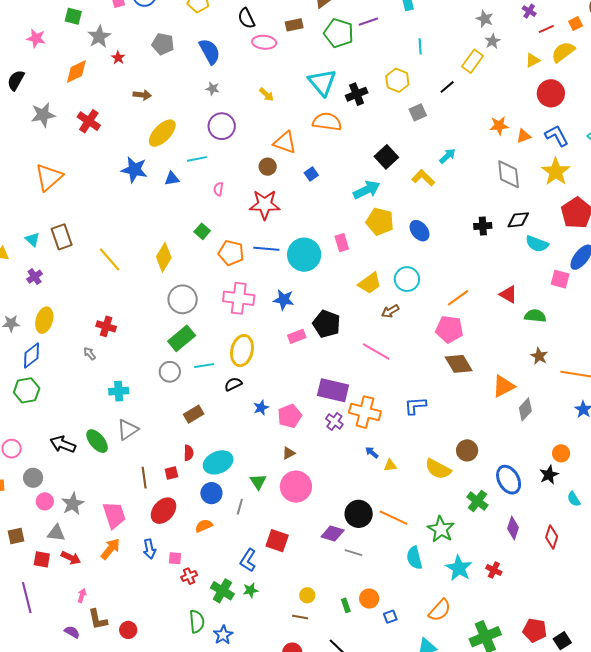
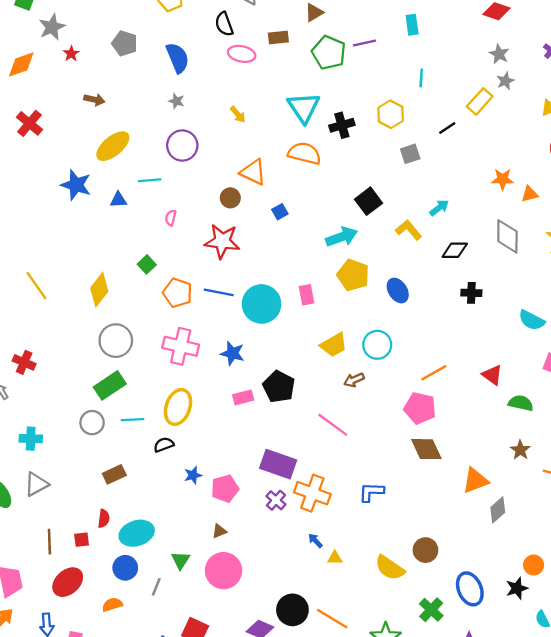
black diamond: (518, 220) -> (455, 250), moved

